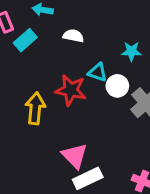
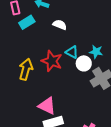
cyan star: (131, 51) -> (96, 52), moved
pink triangle: (75, 156) -> (47, 106), turned -30

